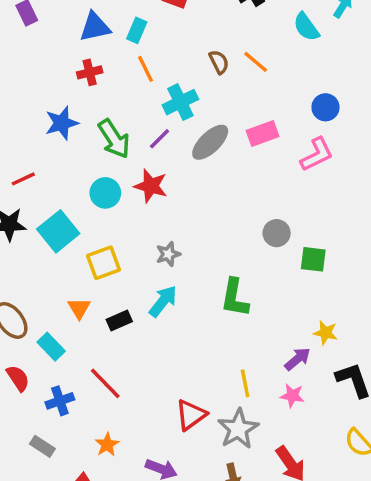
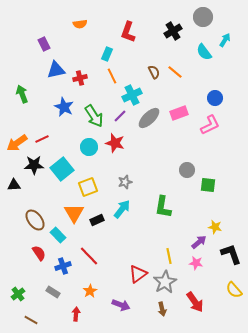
blue triangle: (95, 27) -> (56, 70), moved
blue star: (62, 123) -> (64, 107), turned -30
orange triangle: (79, 308) -> (74, 213), size x1.5

